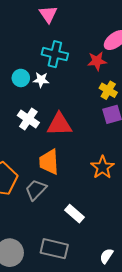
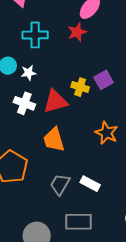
white star: (41, 80) -> (29, 73), moved
yellow cross: (108, 90) -> (80, 87), moved
gray trapezoid: (36, 190) -> (60, 184), moved

